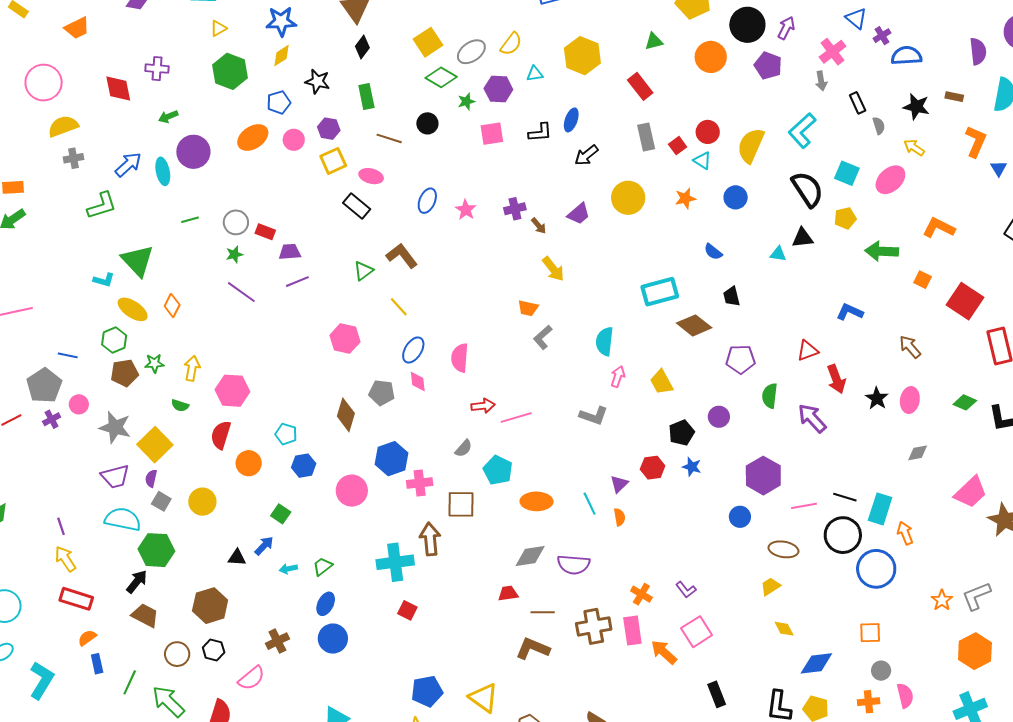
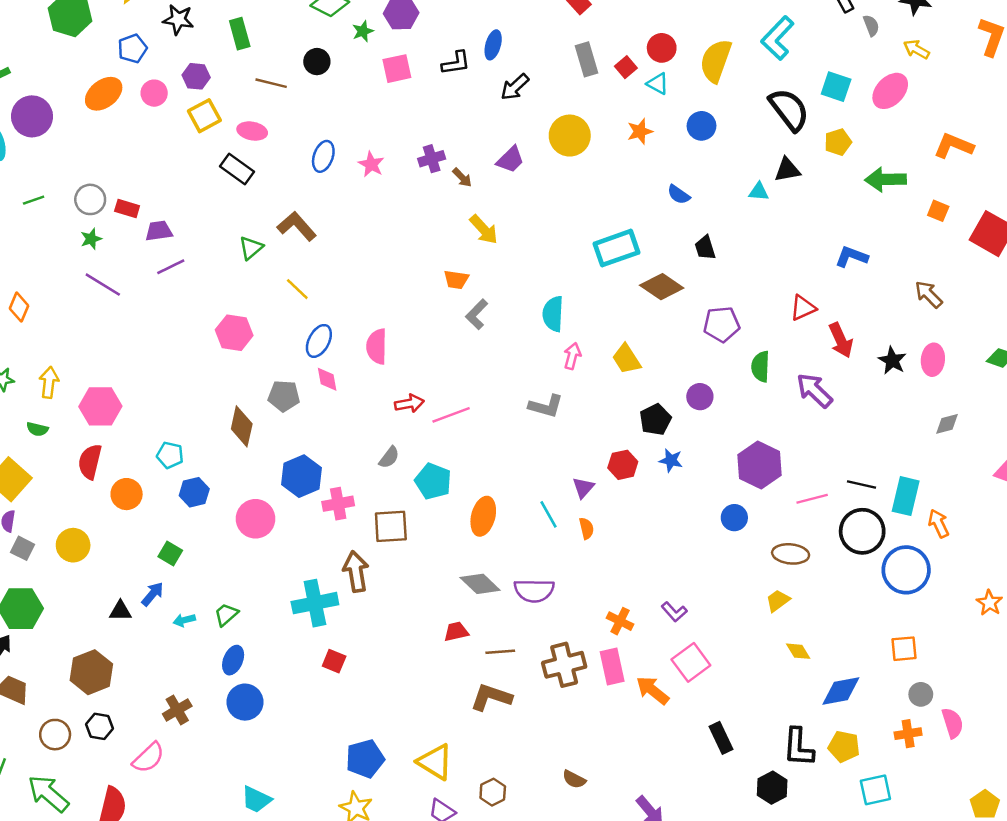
orange ellipse: (537, 501) -> (483, 516), turned -72
gray diamond: (530, 556) -> (480, 584), turned 56

